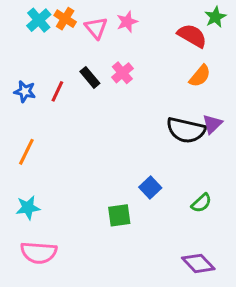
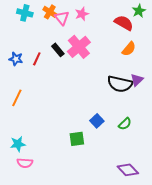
orange cross: (65, 19) -> (50, 12), moved
cyan cross: (39, 20) -> (25, 13), turned -35
pink cross: (122, 73) -> (79, 47), size x1.6
green semicircle: (201, 203) -> (125, 124), moved
cyan star: (28, 208) -> (18, 144), moved
pink semicircle: (39, 253) -> (25, 163), size x0.7

